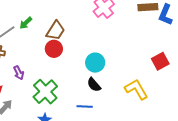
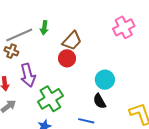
green arrow: (26, 23) -> (44, 28), turned -48
purple arrow: (19, 73) -> (28, 75), size x1.6

